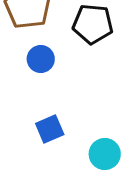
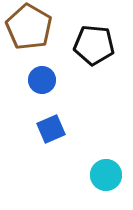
blue square: (50, 129) -> (51, 129), moved

